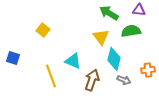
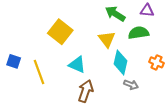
yellow square: (43, 30) -> (60, 32), moved, size x1.6
orange cross: (148, 70) -> (157, 62), moved, turned 32
yellow line: (51, 76) -> (39, 72), moved
brown arrow: (92, 80) -> (86, 91), moved

